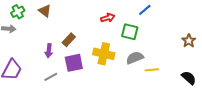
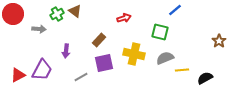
green cross: (18, 12) -> (57, 14), moved
red arrow: (108, 18) -> (124, 18), moved
purple arrow: (49, 51) -> (66, 51), moved
black semicircle: (189, 78) -> (205, 78), moved, turned -70

